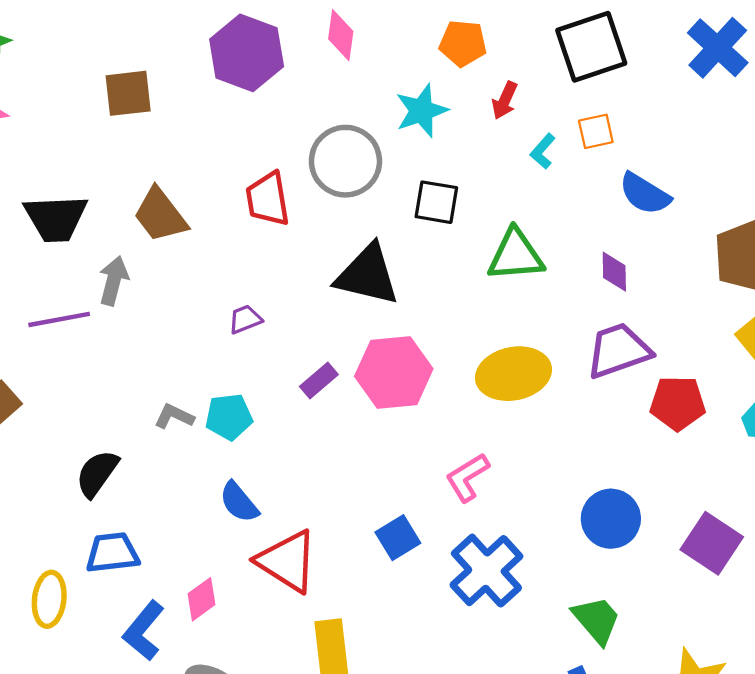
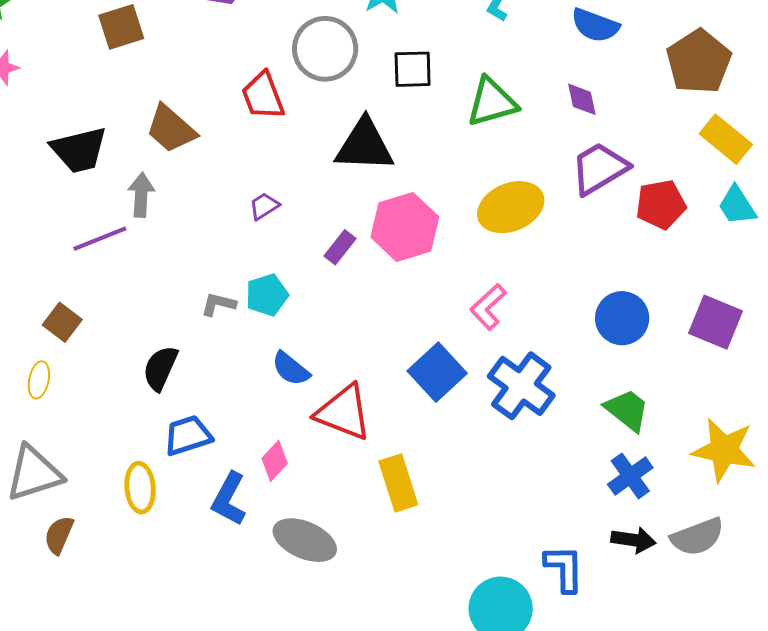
blue square: (398, 538) -> (437, 372), size x1.4

